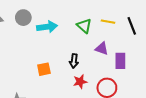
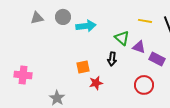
green triangle: (84, 26) -> (122, 38), moved
purple rectangle: (120, 61) -> (157, 59), turned -63
red star: (80, 82) -> (96, 83), moved

